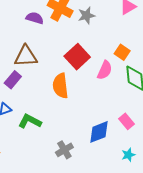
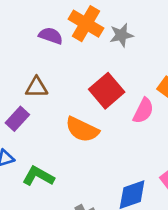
brown triangle: (26, 56) -> (37, 87), size x0.7
orange semicircle: (60, 86) -> (82, 130), turned -60

